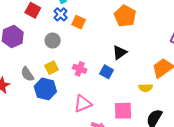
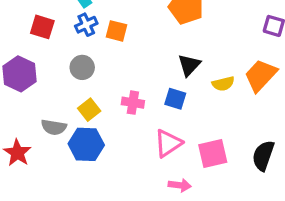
blue cross: (61, 14) -> (86, 25), turned 32
gray semicircle: (27, 74) -> (54, 127), turned -35
yellow semicircle: (146, 88) -> (223, 84), moved
pink triangle: (83, 104) -> (168, 143), moved

